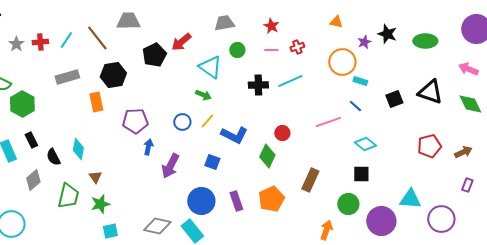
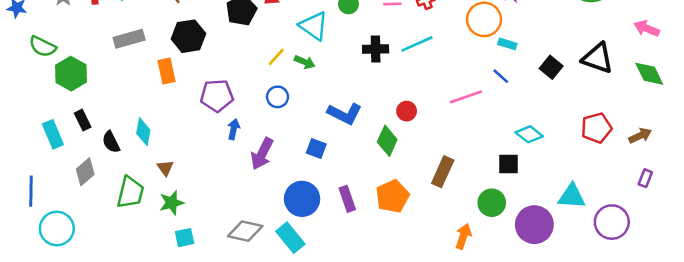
black square: (394, 99) -> (551, 67), turned -30
yellow line: (207, 121) -> (276, 57), moved
cyan diamond: (365, 144) -> (529, 134), moved

